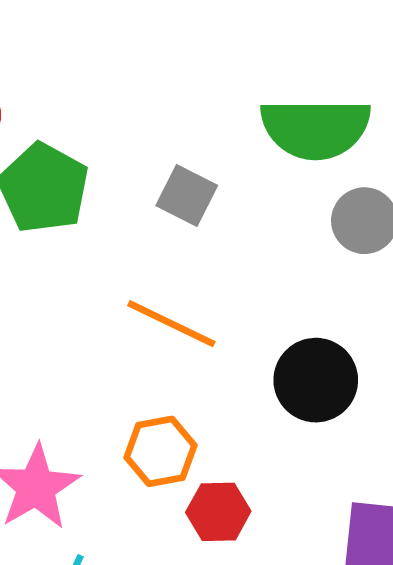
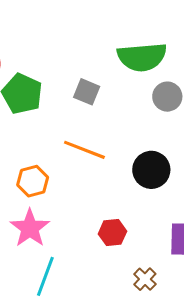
orange hexagon: (160, 451) -> (33, 181), moved

